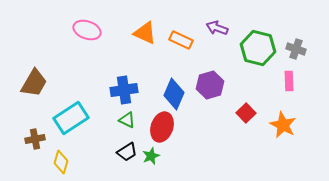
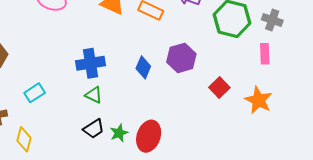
blue diamond: (174, 94) -> (143, 67), size x0.7
cyan rectangle: (71, 118) -> (35, 93), size x0.6
red ellipse: (162, 127) -> (149, 136), moved

